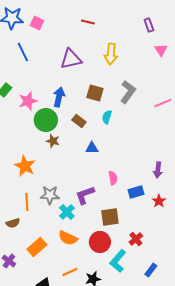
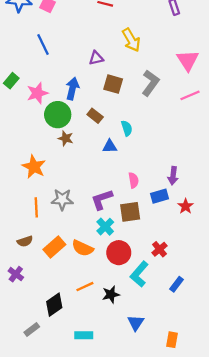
pink triangle: (161, 50) -> (188, 60), moved, size x1.5
blue line: (23, 52) -> (43, 44), moved
yellow arrow: (111, 54) -> (131, 40), turned -35
purple triangle: (71, 59) -> (96, 58), moved, size x0.6
cyan semicircle: (107, 117) -> (127, 128), moved, turned 144
purple arrow: (158, 170) -> (173, 176), moved
cyan cross: (67, 212) -> (105, 227), moved
brown square: (110, 217) -> (130, 212), moved
brown semicircle: (13, 223) -> (25, 241), moved
orange rectangle: (37, 247) -> (54, 247), moved

